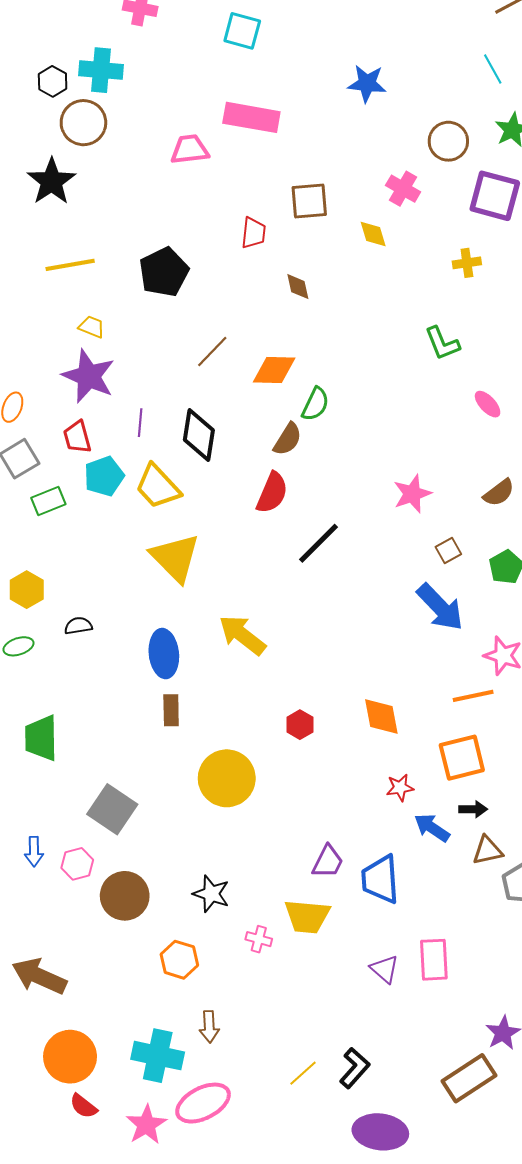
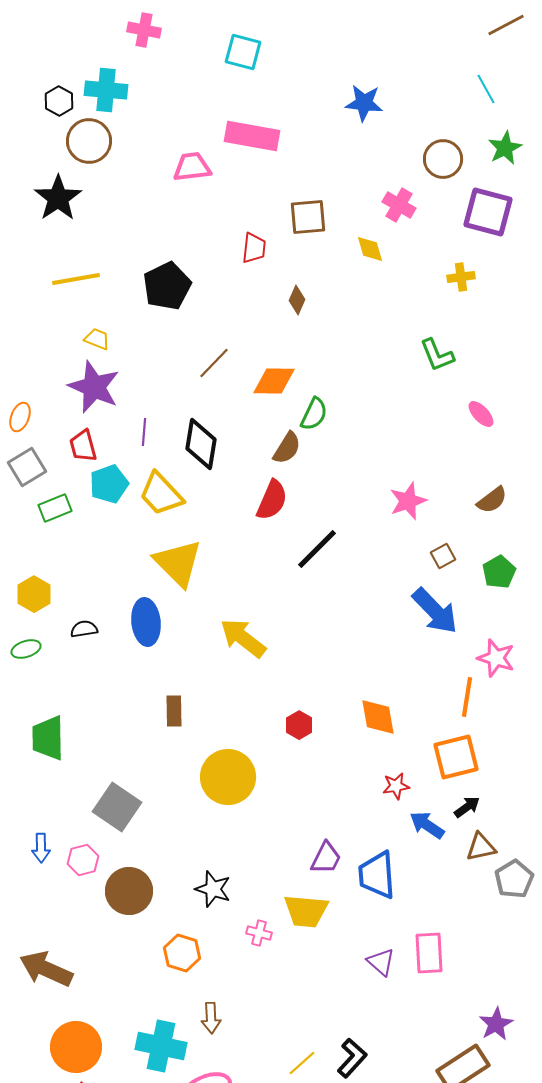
brown diamond: (298, 287) -> (297, 300), turned 36
blue ellipse: (164, 654) -> (146, 622), moved
orange line: (473, 696) -> (467, 697), turned -69
black arrow: (473, 809) -> (467, 807), turned -36

